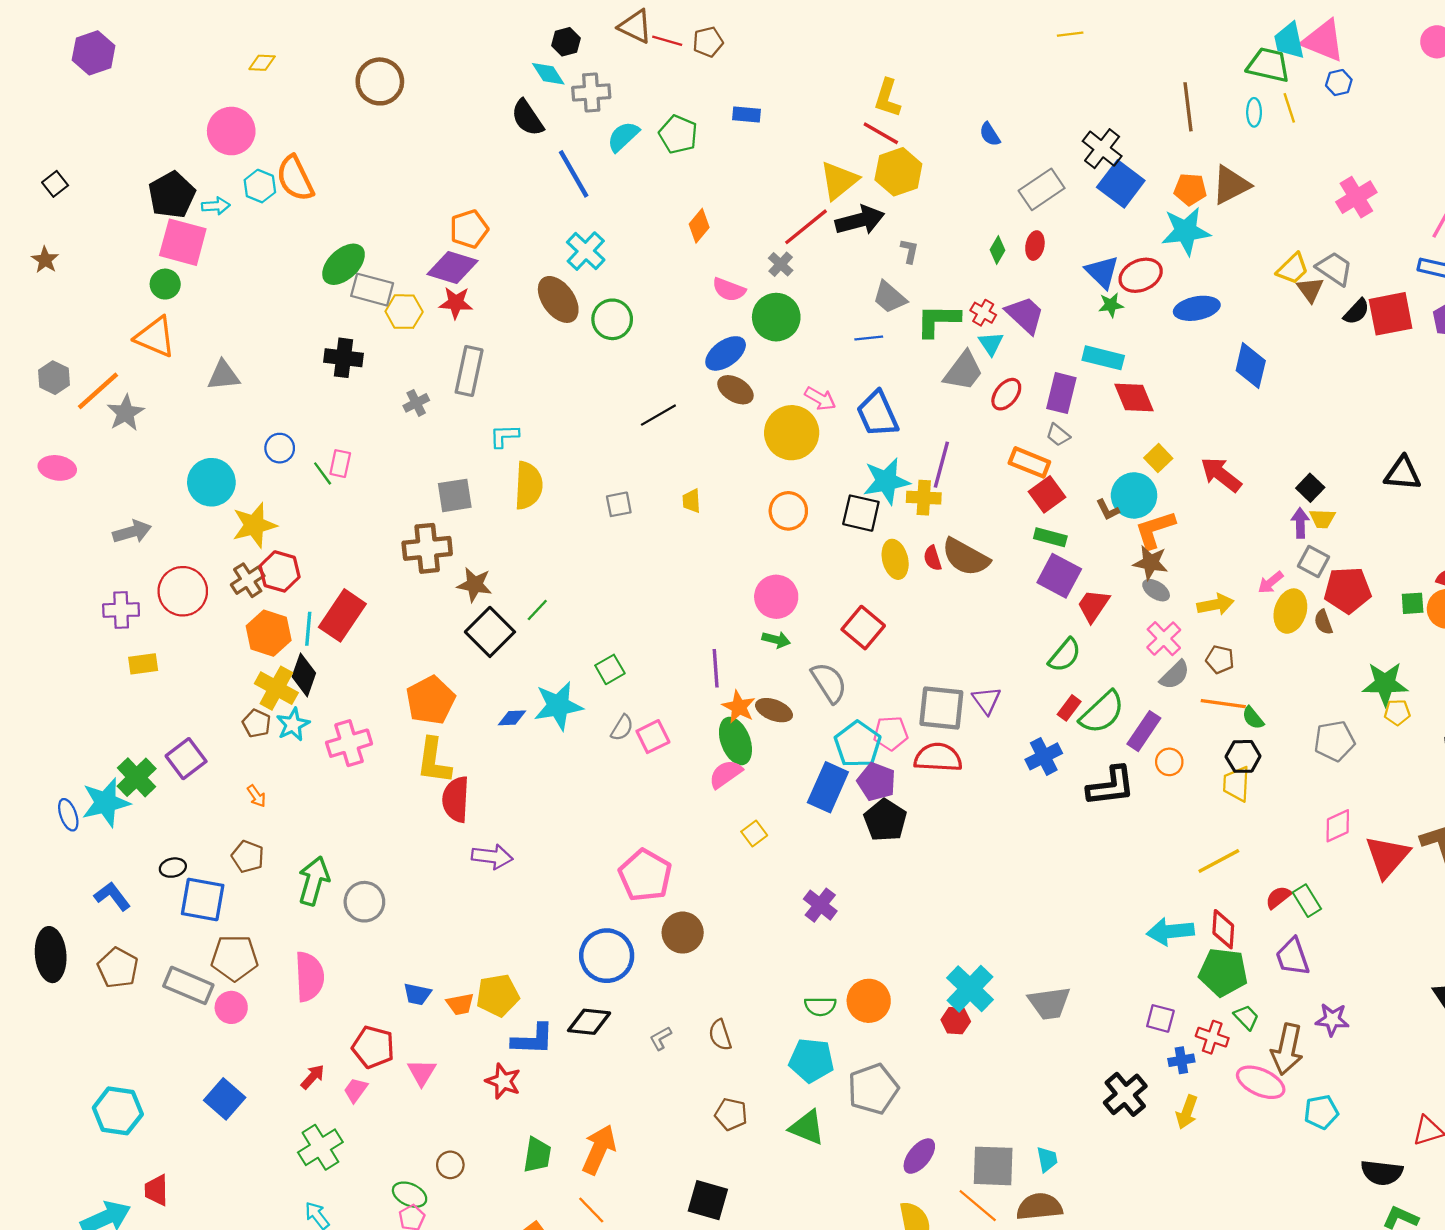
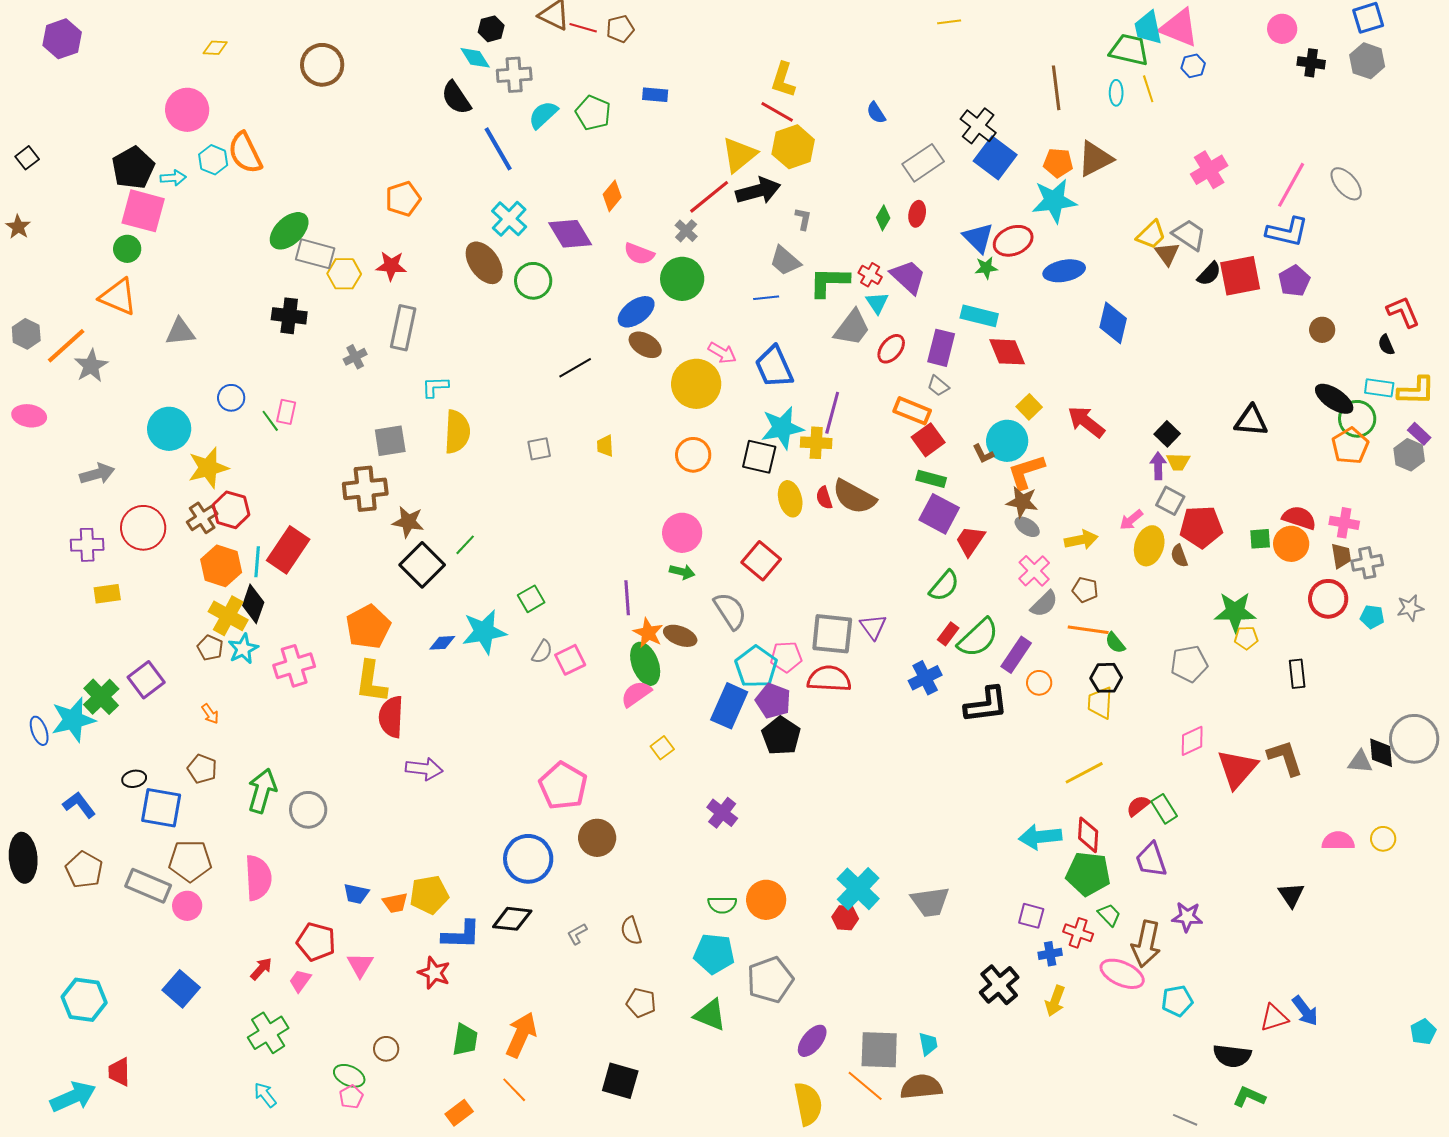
purple diamond: (453, 268) -> (570, 234), moved, turned 42

